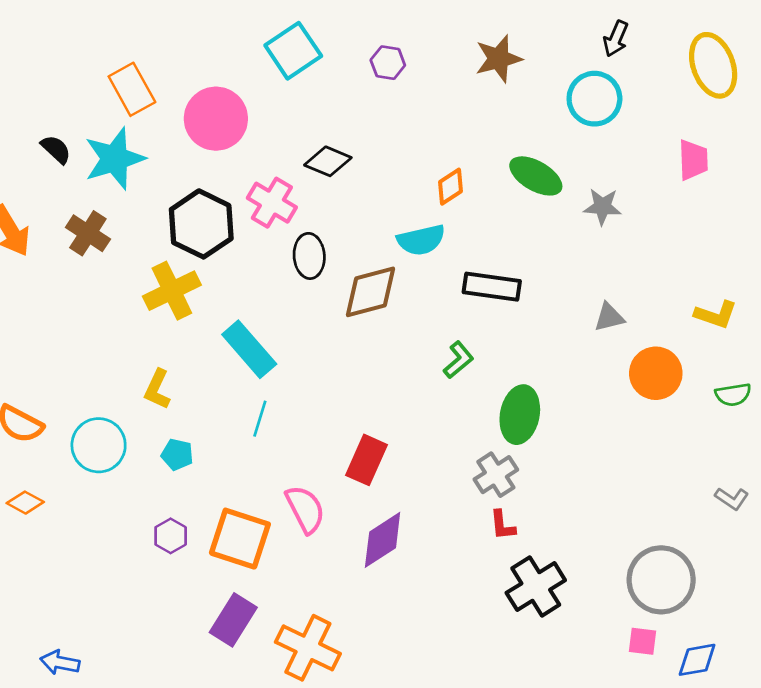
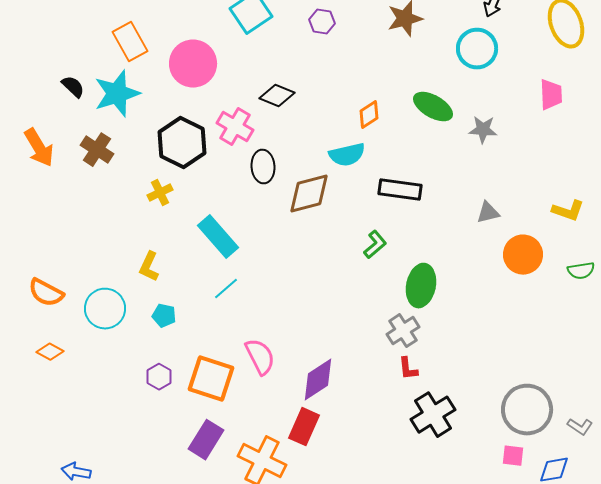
yellow cross: (172, 291) -> (160, 193), size x0.6
cyan line: (260, 419) -> (226, 289), turned 32
red rectangle: (367, 460) -> (304, 427), moved
gray L-shape: (732, 499) -> (580, 427), moved

